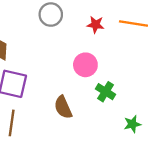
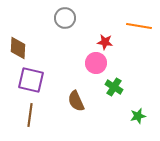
red star: (95, 25) -> (105, 42), moved

